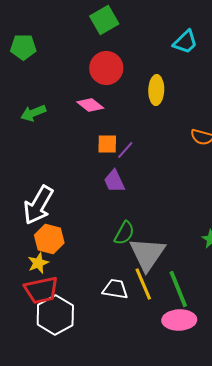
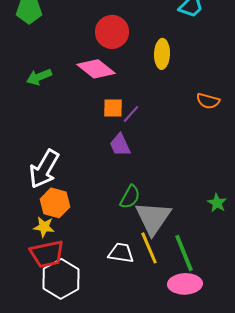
pink diamond: (90, 105) -> (96, 69), size x1.4
yellow star: (38, 263) -> (44, 227), turned 30

